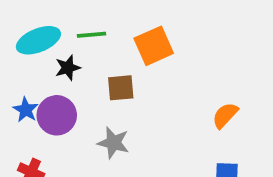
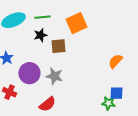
black star: (68, 68) -> (40, 35), moved
purple circle: (57, 115) -> (29, 73), moved

